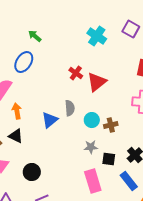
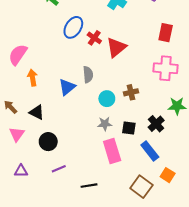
blue ellipse: (24, 62) -> (73, 27), moved
cyan circle: (92, 120) -> (107, 99), moved
black triangle: (16, 136) -> (37, 112), moved
gray star: (91, 147) -> (105, 124), moved

